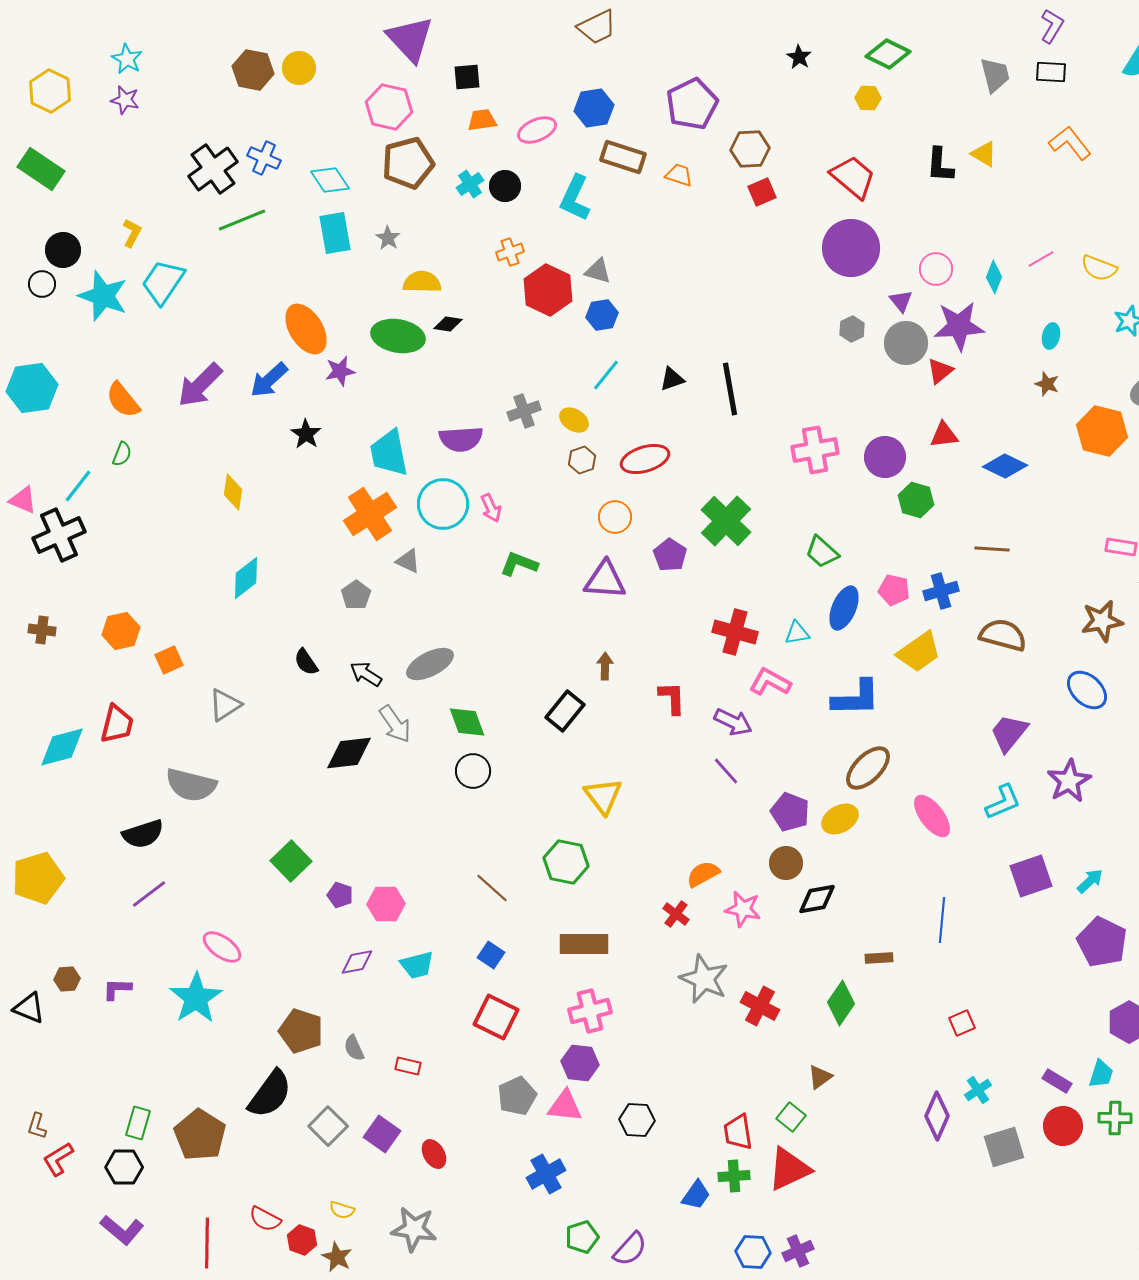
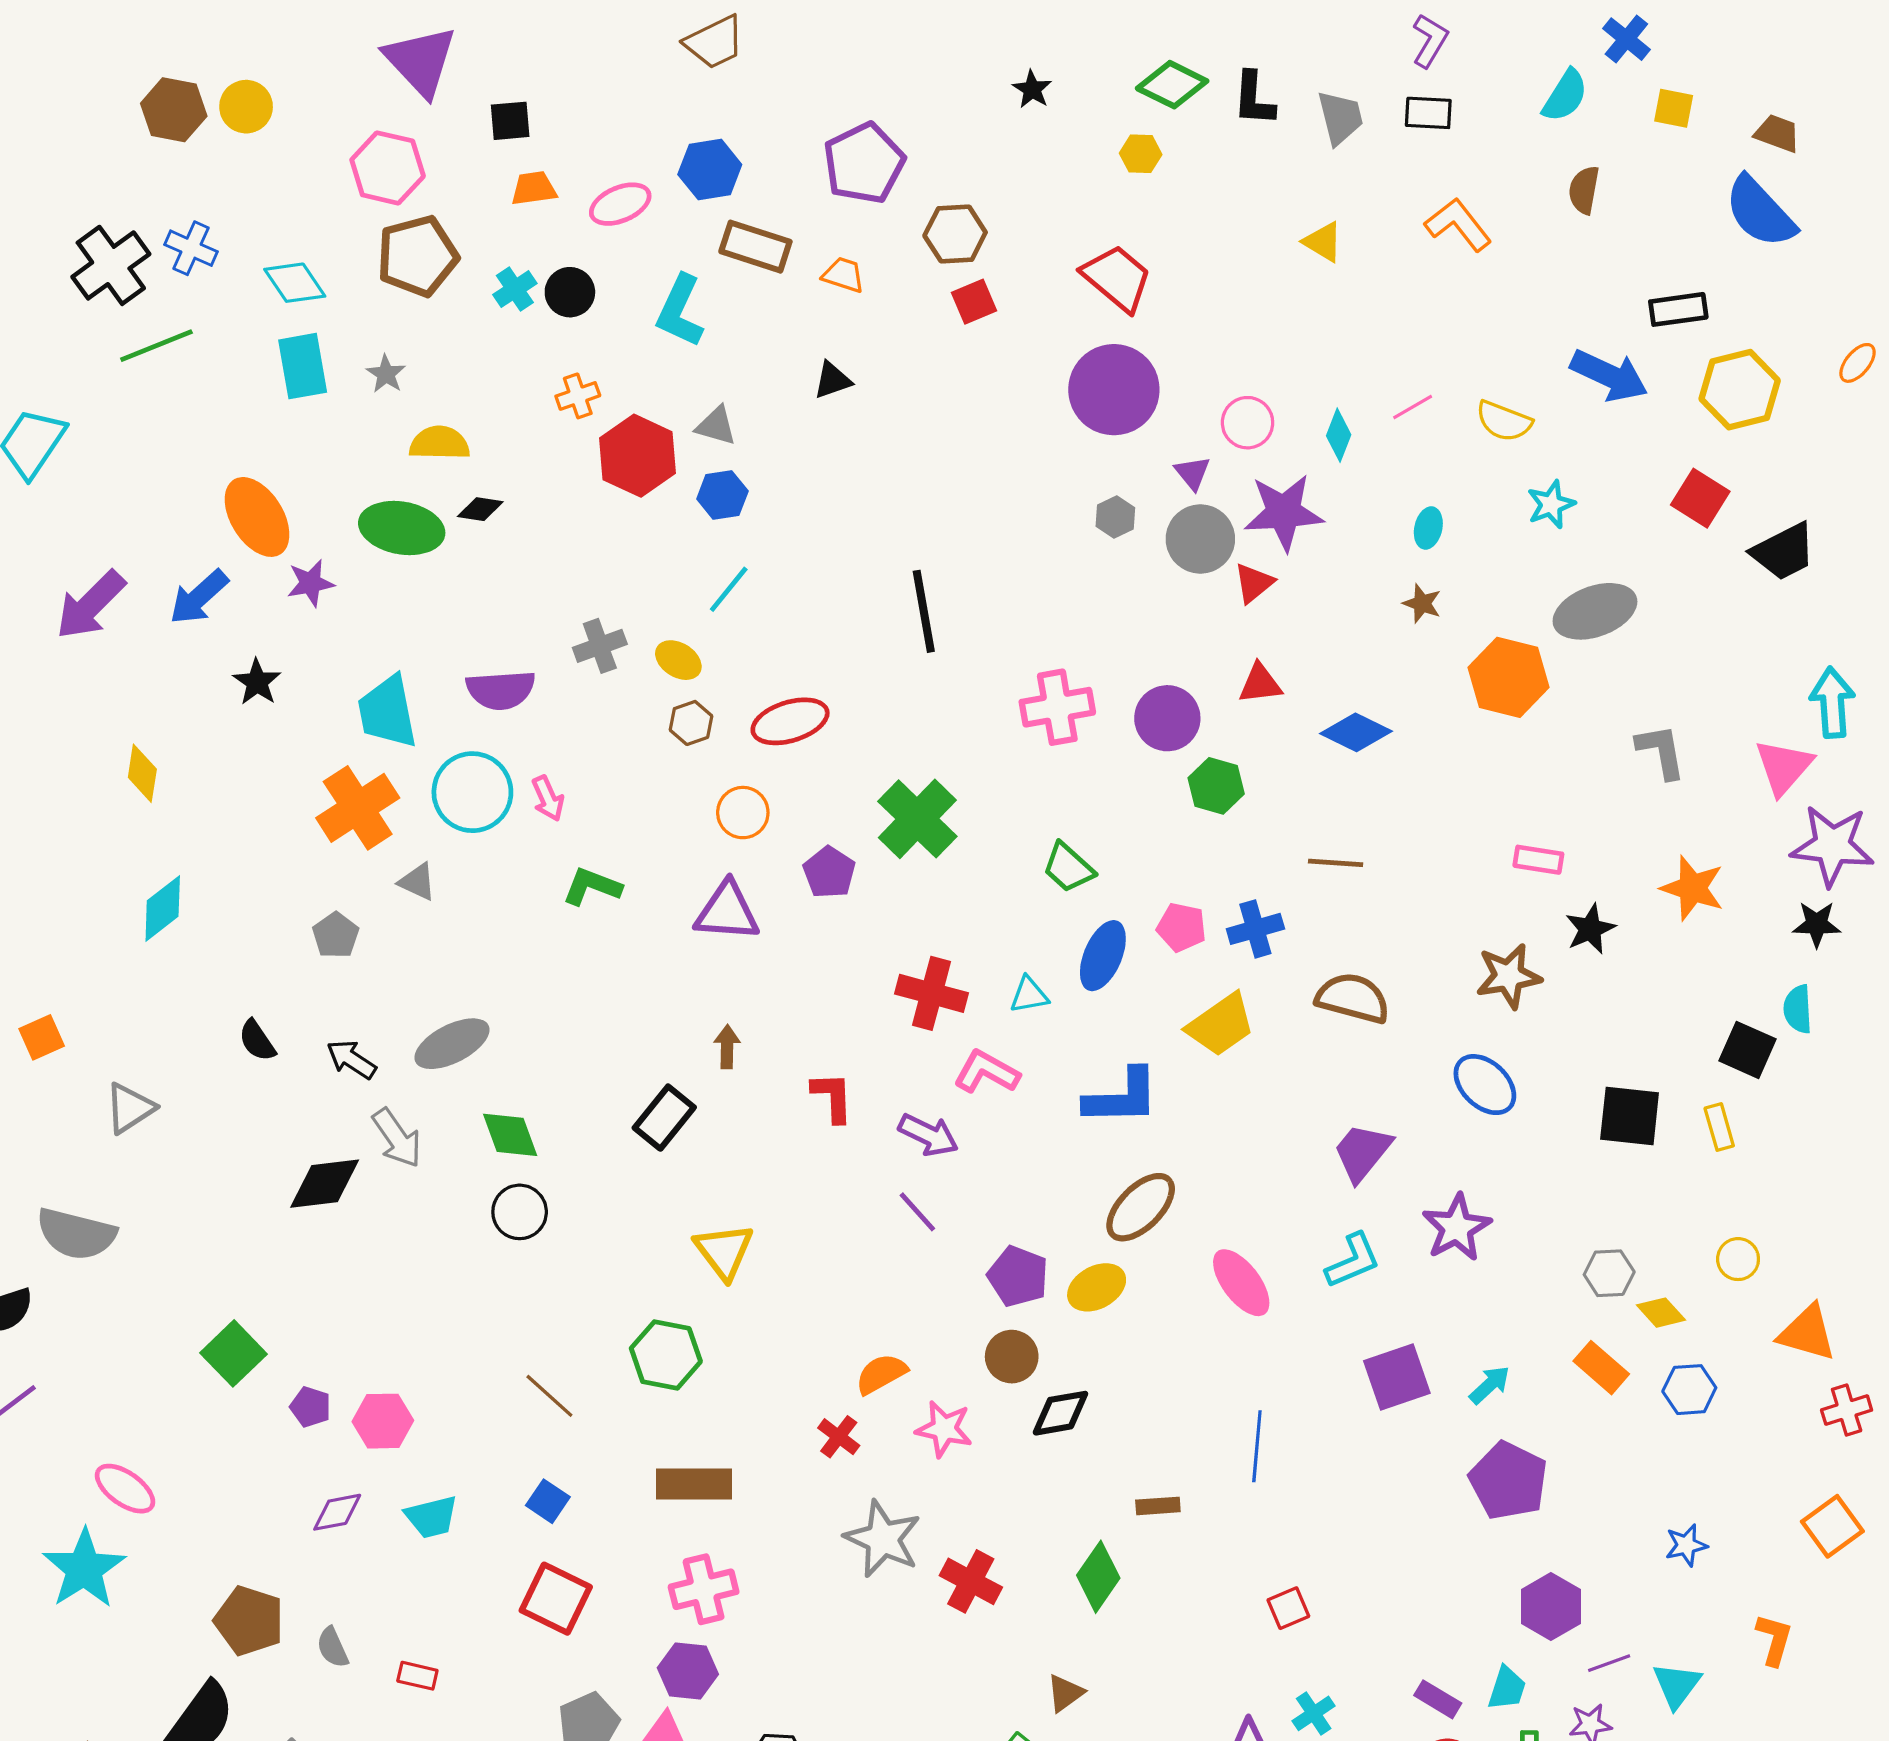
black L-shape: (940, 165) -> (1254, 99), moved
black triangle: (672, 379) -> (832, 380), moved

